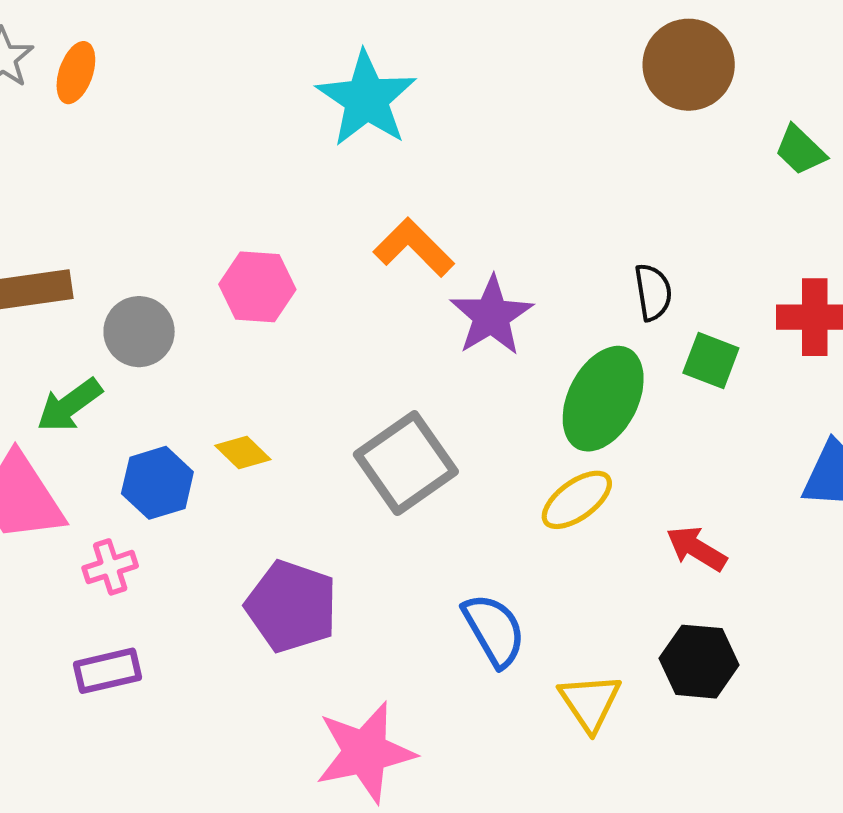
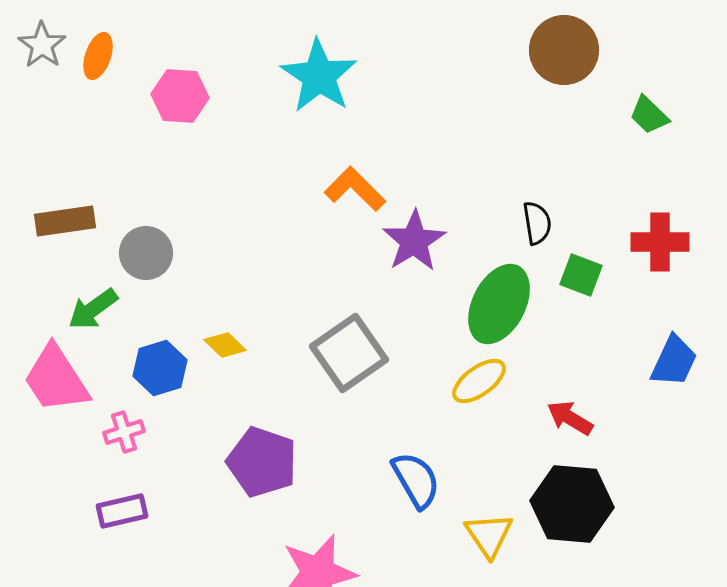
pink hexagon: (257, 287) -> (180, 96), moved
black hexagon: (699, 662) -> (572, 504), size x1.4

